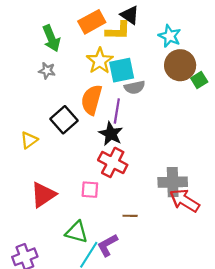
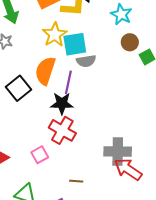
brown circle: (180, 65) -> (130, 42), size x0.6
black star: (111, 134) -> (62, 103), turned -30
pink square: (90, 190) -> (40, 155), turned -36

